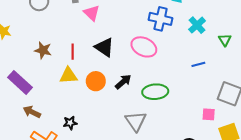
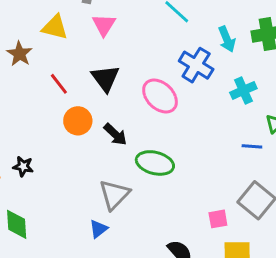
red line: (73, 52) -> (59, 84), moved, turned -56
blue line: (198, 64) -> (252, 146), moved
yellow triangle: (68, 76) -> (55, 27), moved
black arrow: (123, 82) -> (115, 134), turned 66
pink square: (209, 114) -> (218, 219), turned -32

